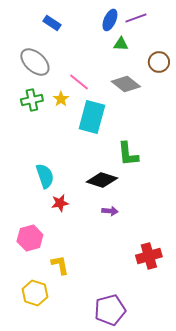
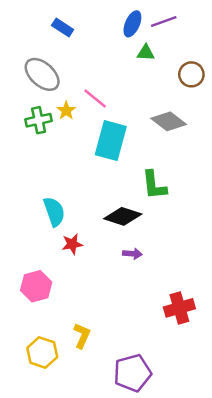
gray diamond: (126, 84) -> (169, 121), moved
yellow star: (61, 99) -> (66, 111), moved
yellow L-shape: (60, 265) -> (82, 336), moved, turned 35

